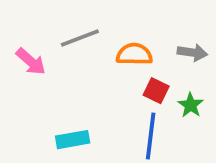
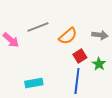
orange semicircle: (134, 54) -> (68, 36), turned 138
red square: (156, 91) -> (80, 56), turned 32

